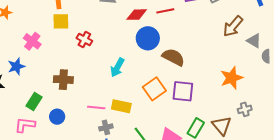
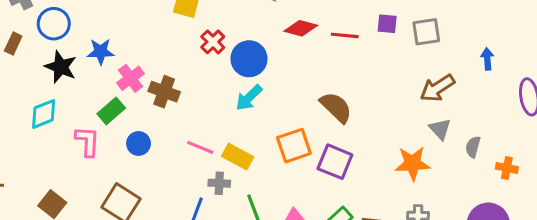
blue circle: (148, 38) -> (249, 59), moved
pink cross: (32, 41) -> (130, 78), moved
gray triangle: (254, 41) -> (440, 129), moved
pink L-shape: (25, 125) -> (87, 141), turned 70
gray cross: (106, 127) -> (219, 183), moved

